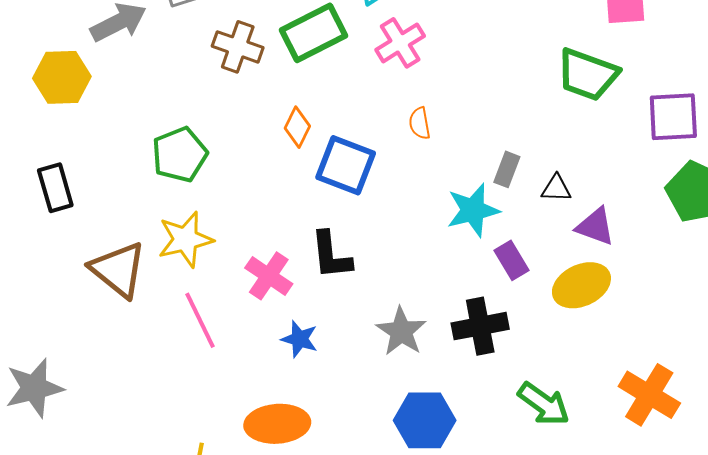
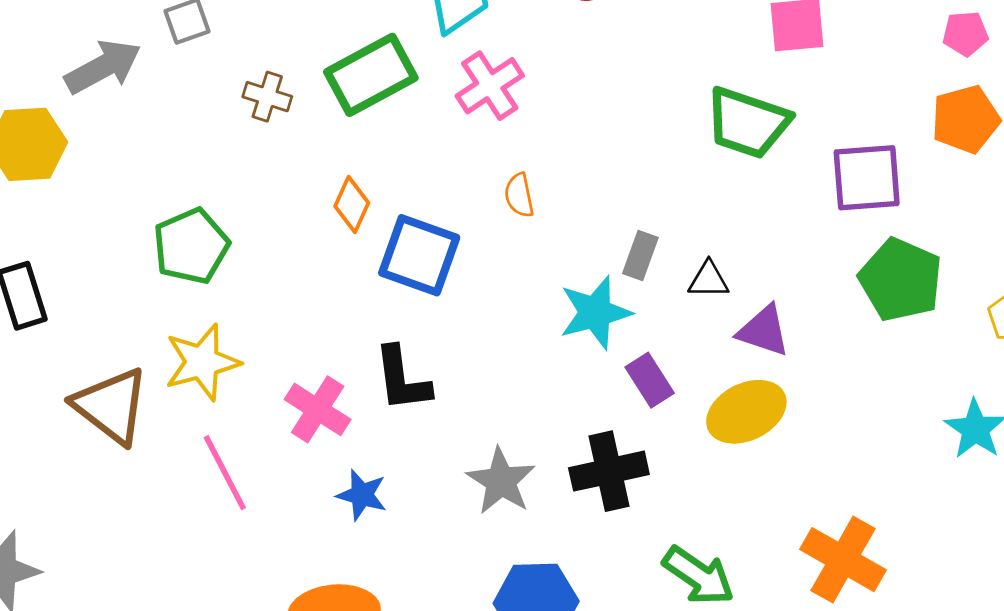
brown cross: (238, 47) -> (267, 97), size x0.7

